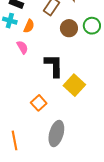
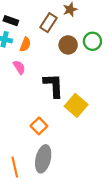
gray ellipse: (56, 134) -> (43, 159), moved

